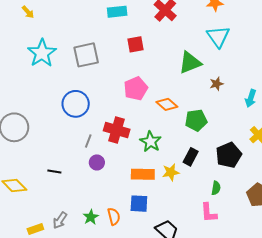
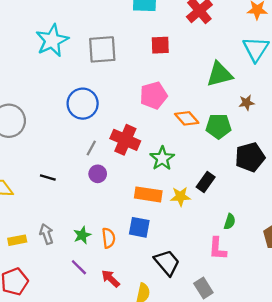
green pentagon: (196, 120) -> (218, 126), moved
black pentagon: (229, 155) -> (250, 157), moved
gray arrow: (60, 220) -> (46, 234), turned 120

